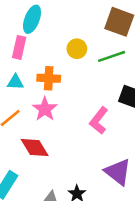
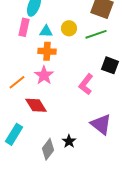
cyan triangle: (15, 82) -> (46, 31), moved

